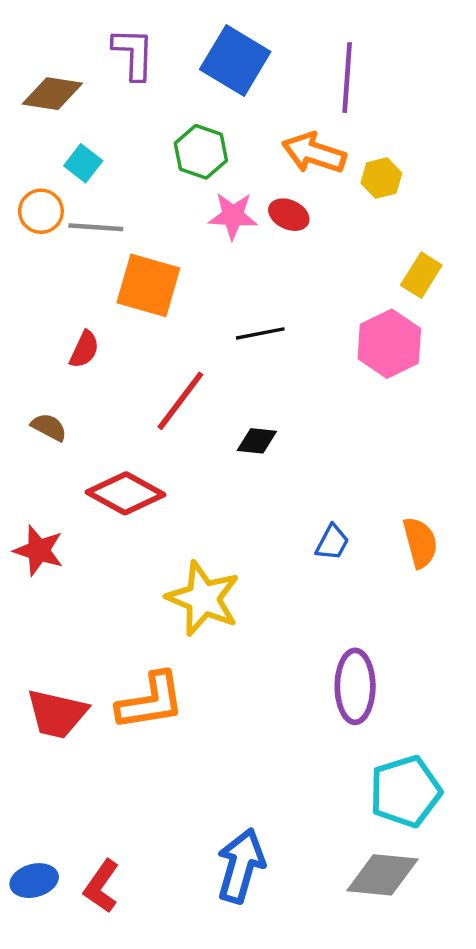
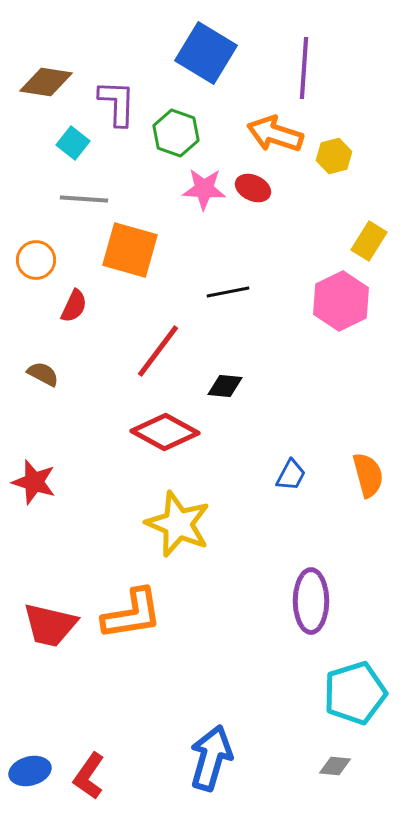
purple L-shape: (133, 54) -> (117, 103), moved
orange circle: (41, 211) -> (36, 260), moved
red diamond: (125, 493) -> (165, 432), moved
gray diamond: (382, 875) -> (335, 766), size x0.5

